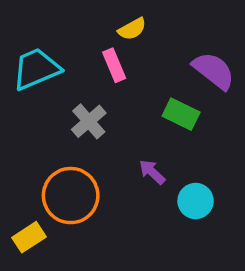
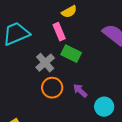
green rectangle: (181, 114) -> (71, 54), moved
orange circle: (71, 196) -> (52, 88), moved, size x0.7

